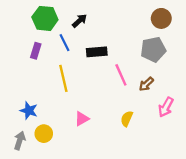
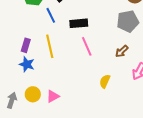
purple rectangle: (36, 51) -> (26, 45), moved
pink line: (121, 75) -> (87, 46), moved
blue star: (29, 111) -> (27, 64), moved
pink triangle: (82, 119) -> (53, 96), moved

